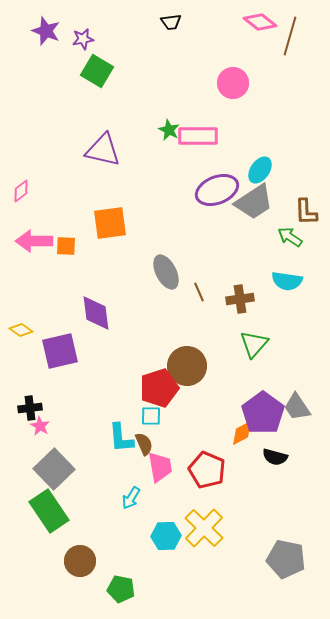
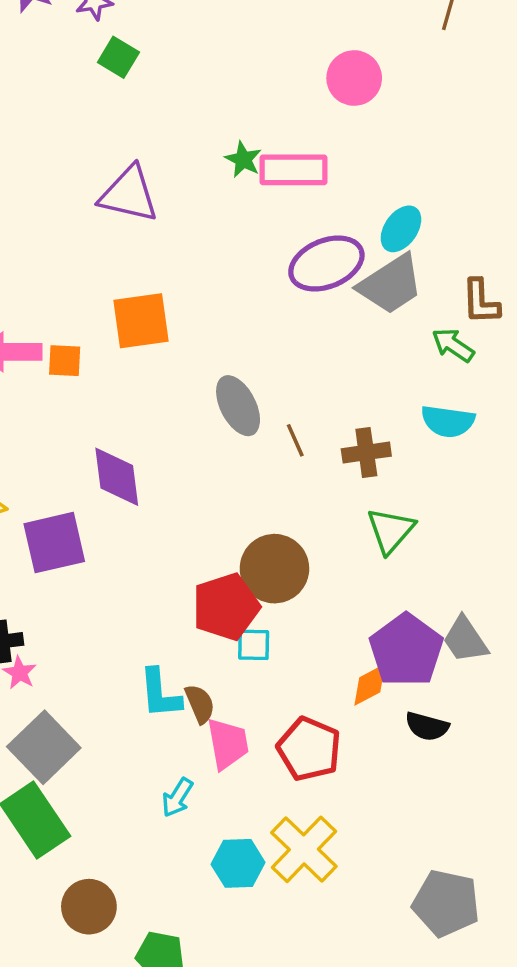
green square: (97, 71) -> (118, 57), size x0.7
cyan square: (151, 416) -> (254, 645), moved

